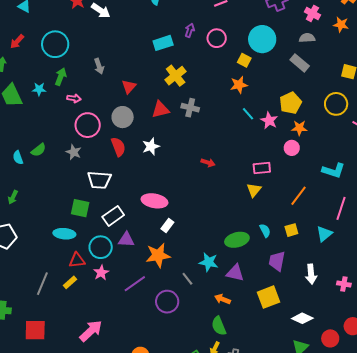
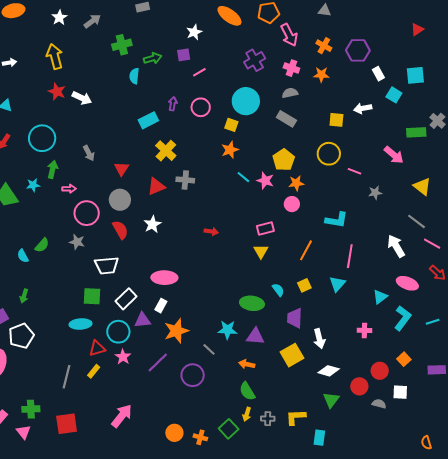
white rectangle: (167, 225) -> (161, 306), moved
green ellipse: (237, 240) -> (252, 303), turned 30
white arrow: (311, 274) -> (319, 339), moved

